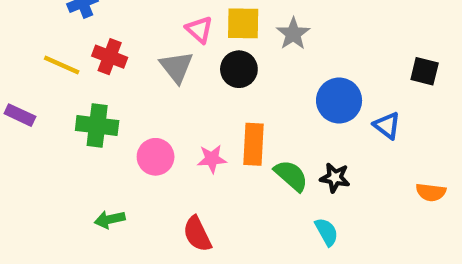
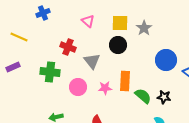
pink triangle: (199, 30) -> (88, 21), moved
red cross: (110, 57) -> (68, 47), moved
yellow line: (62, 65) -> (19, 37), moved
gray triangle: (176, 67) -> (92, 61), moved
purple rectangle: (20, 115) -> (13, 67), turned -48

